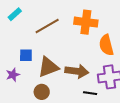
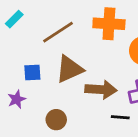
brown triangle: (48, 67) -> (69, 69), moved

